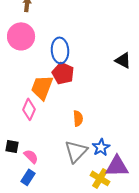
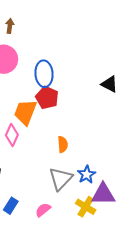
pink semicircle: (31, 156) -> (43, 210), moved, turned -84

